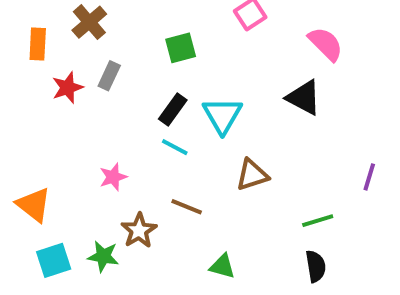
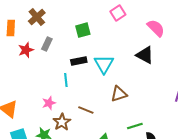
black rectangle: (173, 109) -> (79, 61), turned 42
cyan line: (175, 147) -> (66, 80), moved, turned 56
pink star: (113, 177) -> (49, 103), moved
green line: (318, 221) -> (135, 126), moved

